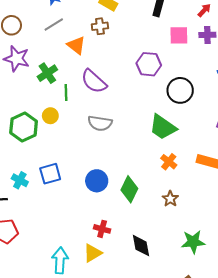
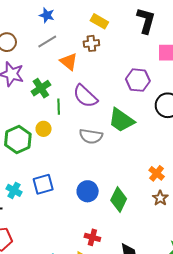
green trapezoid: (163, 127) -> (121, 120), moved
brown star: (170, 199) -> (160, 198), moved

